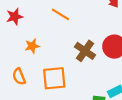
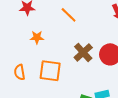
orange semicircle: (19, 77) -> (20, 72), moved

